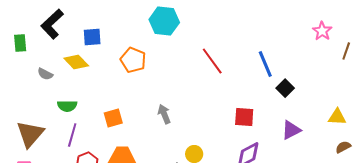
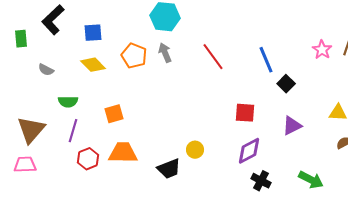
pink star: (322, 31) -> (322, 50), moved
yellow diamond: (76, 62) -> (93, 65), moved
gray arrow: (164, 114) -> (165, 53), moved

